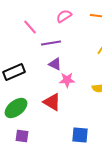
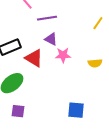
red triangle: (52, 102) -> (34, 58), moved

